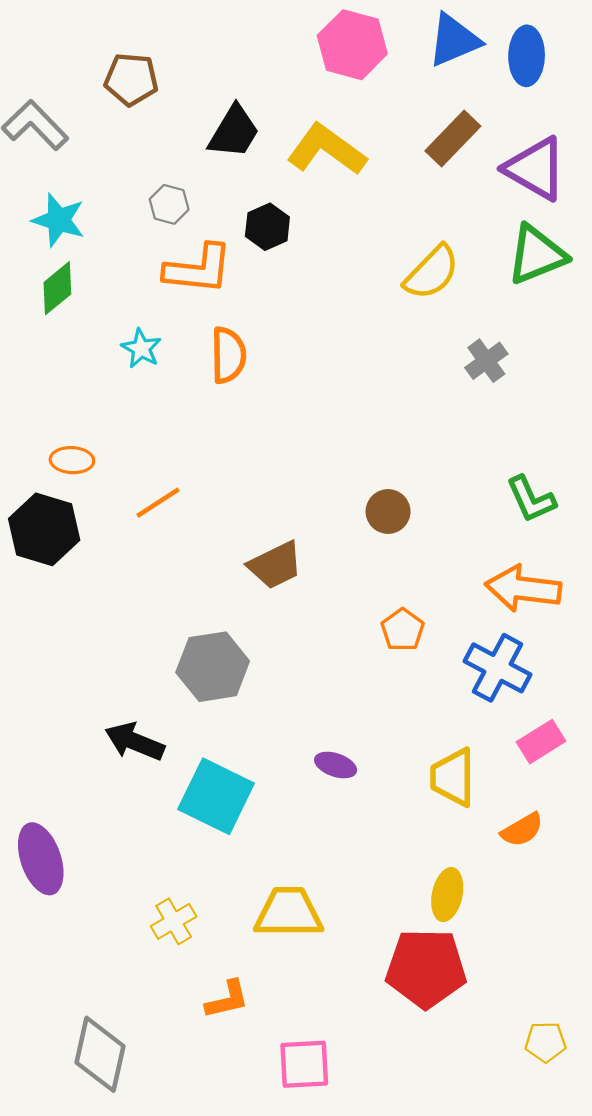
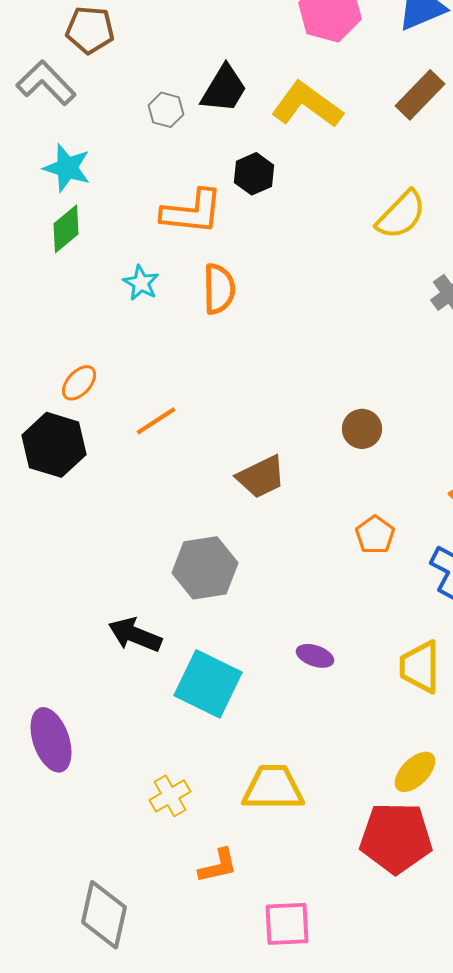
brown pentagon: (131, 79) -> (90, 30), moved
gray hexagon: (169, 204) -> (166, 110), moved
orange ellipse: (72, 460) -> (79, 383), turned -51
yellow ellipse: (447, 895) -> (415, 772), turned 33

